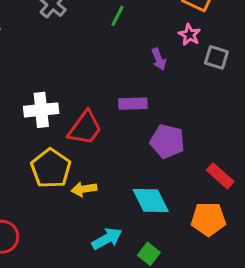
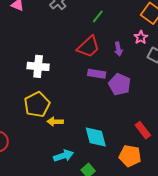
red trapezoid: (85, 128) -> (88, 47), moved
purple pentagon: (167, 141) -> (120, 84), moved

